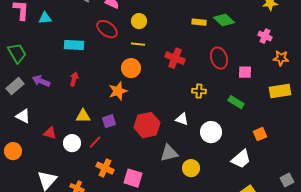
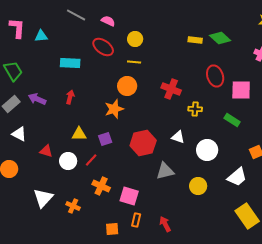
red cross: (175, 58) -> (171, 89), moved
pink square: (245, 72) -> (241, 90), size x1.5
yellow circle: (191, 168) -> (198, 186), moved

